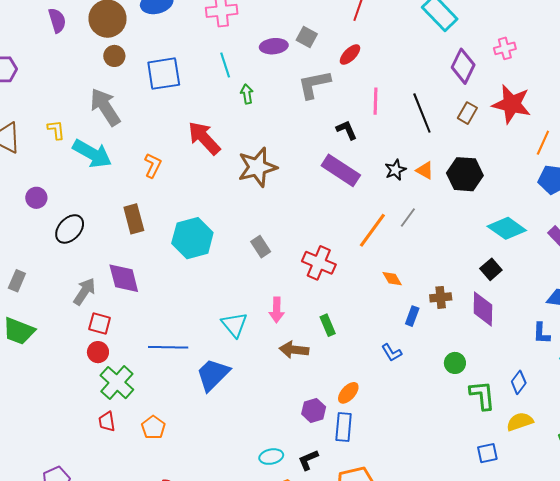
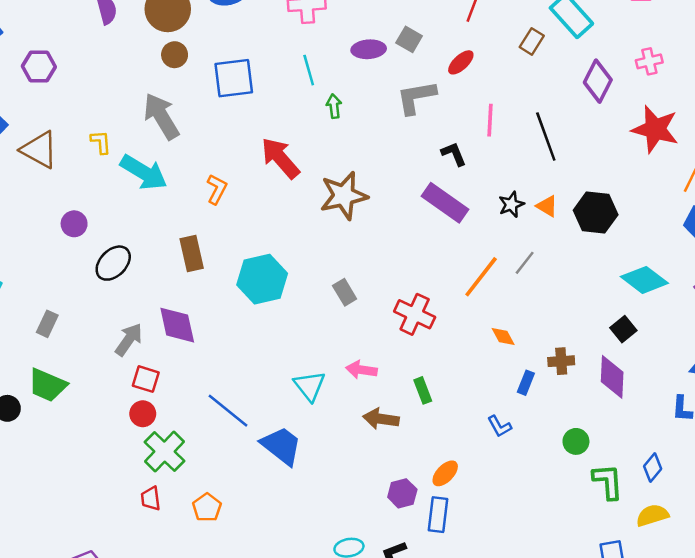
brown rectangle: (467, 113) -> (532, 41), moved
pink arrow: (277, 310) -> (361, 370), turned 95
blue line: (168, 347) -> (228, 411), turned 36
blue trapezoid: (213, 375) -> (281, 446), turned 81

